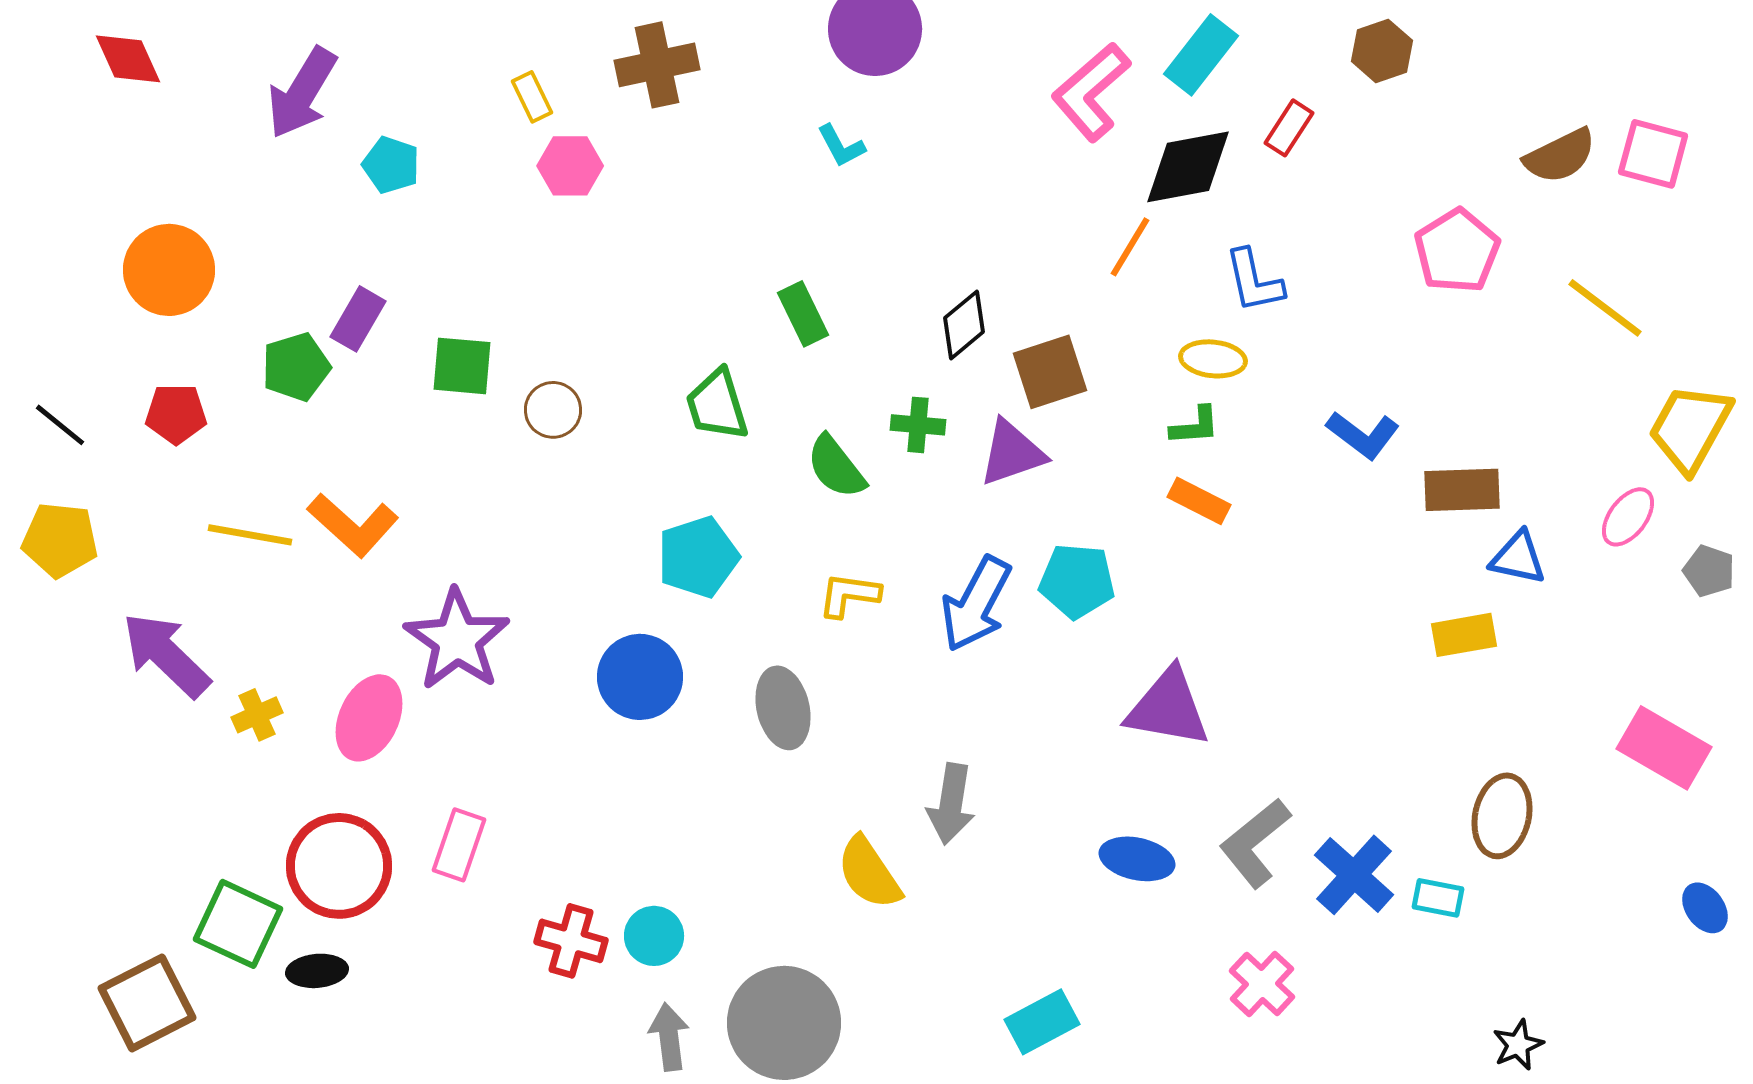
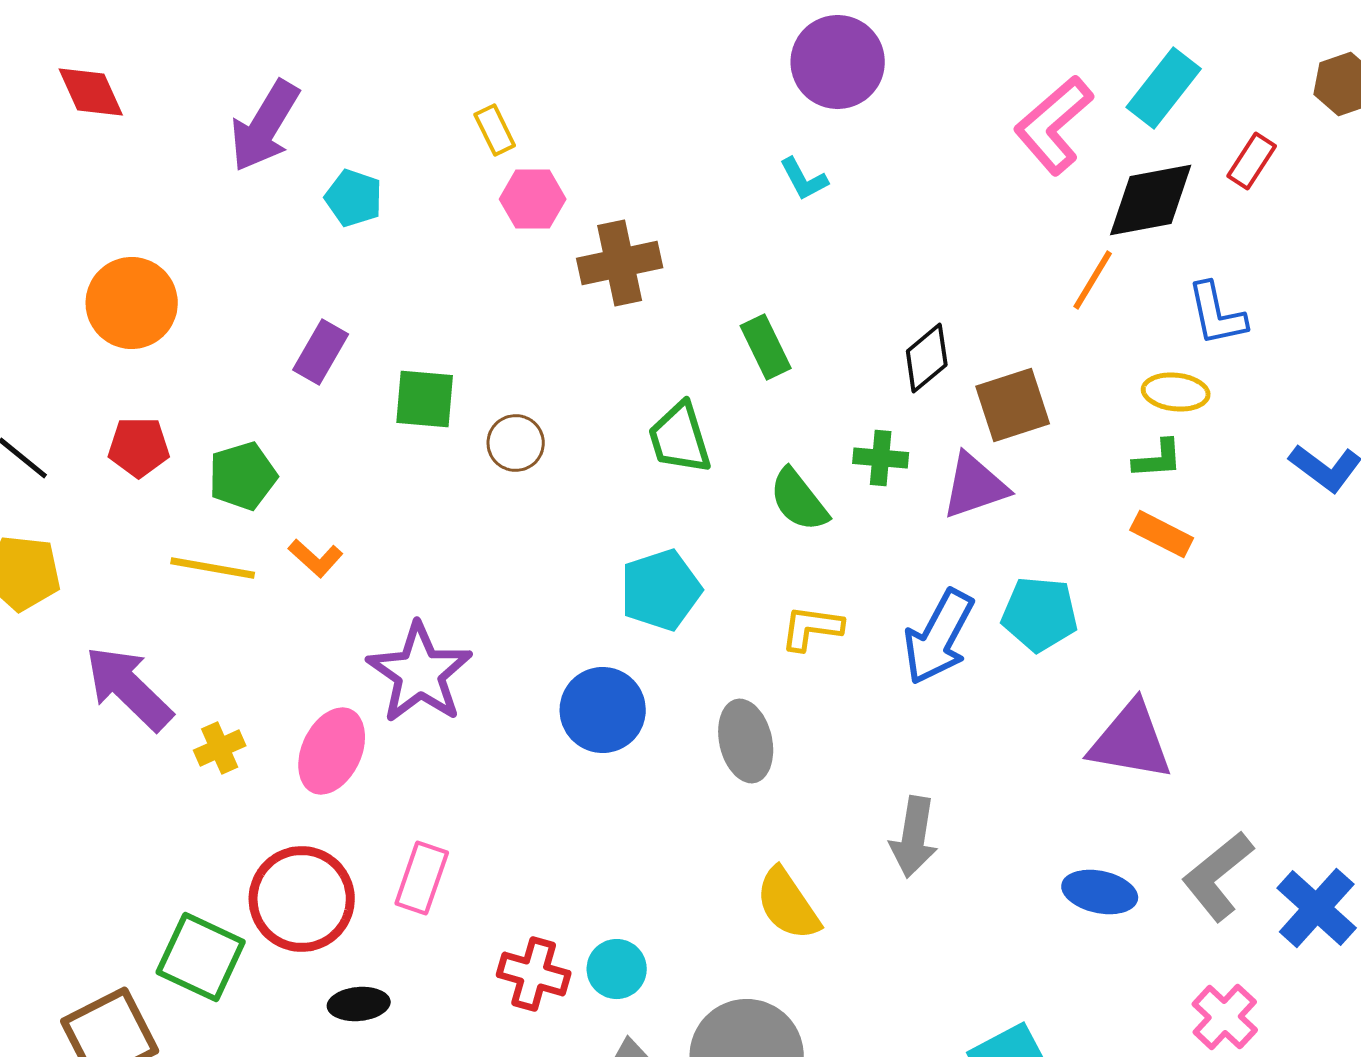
brown cross: (657, 65) -> (620, 263), moved
green pentagon: (296, 367) -> (243, 476), moved
orange L-shape: (353, 525) -> (316, 558), size x0.6
yellow semicircle: (869, 873) -> (788, 904), moved
black ellipse: (317, 971) -> (359, 1004), moved

